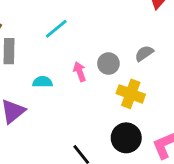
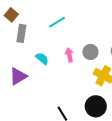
cyan semicircle: (43, 82) -> (42, 59), turned 32

